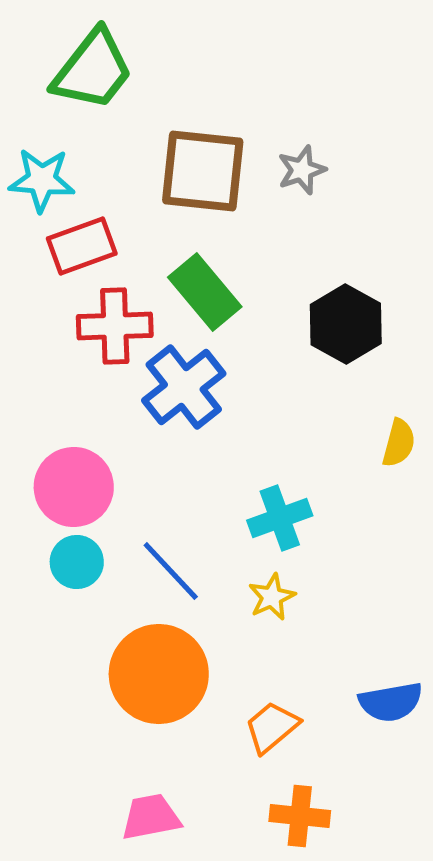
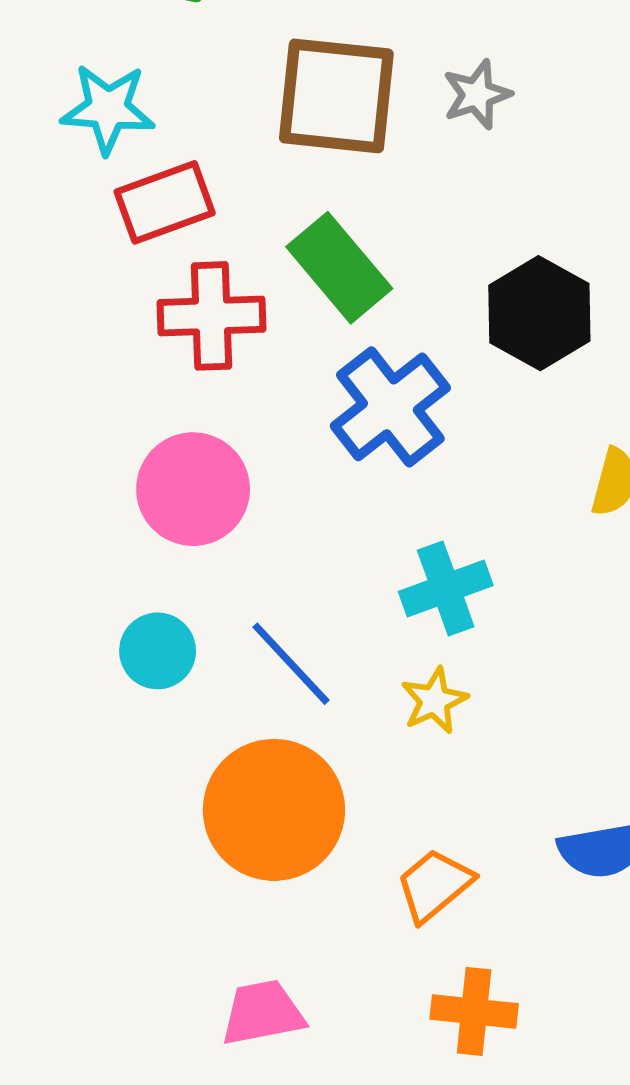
blue cross: (184, 387) -> (390, 407), moved
pink circle: (74, 487) -> (193, 489), moved

